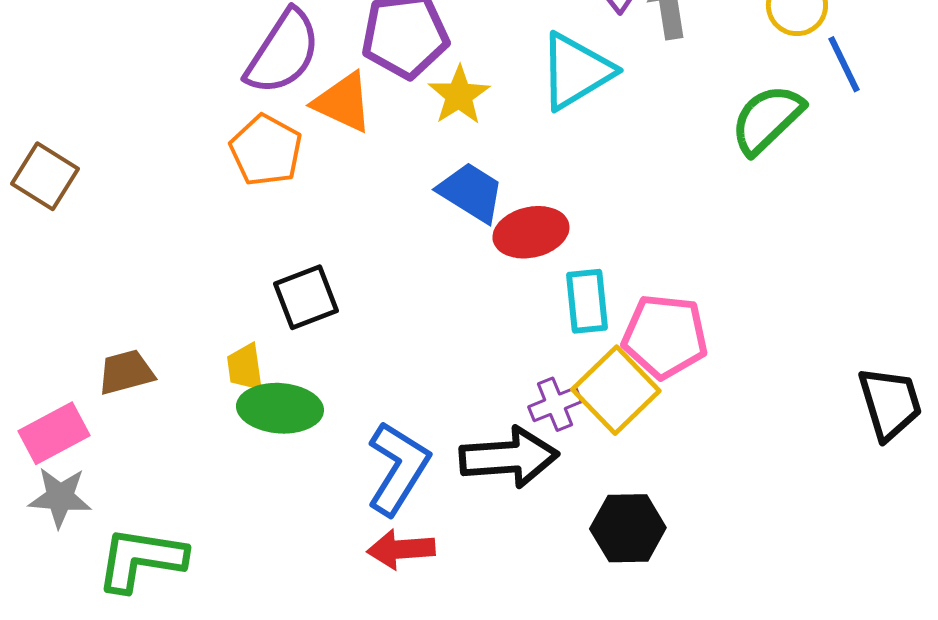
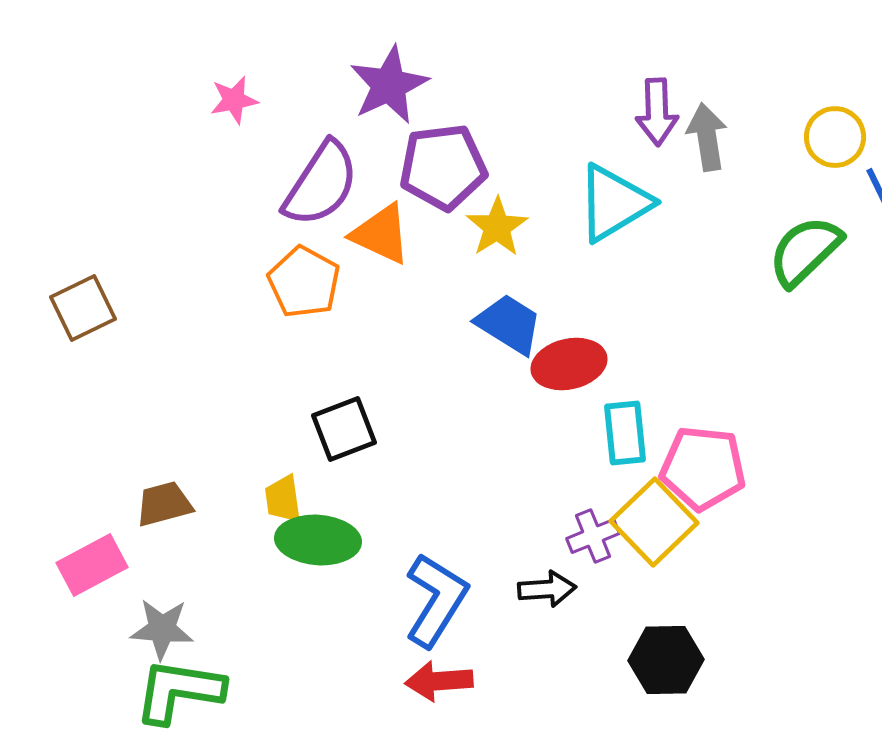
brown square: (45, 176) -> (83, 308), turned 32
black arrow: (509, 457) -> (547, 589), size x0.6
gray star: (60, 497) -> (162, 629), moved

